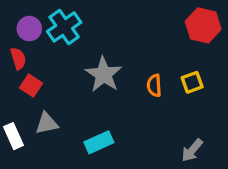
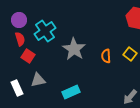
cyan cross: (64, 27) -> (45, 31), moved
purple circle: (29, 29) -> (19, 20), moved
yellow square: (192, 82) -> (130, 54), turned -32

